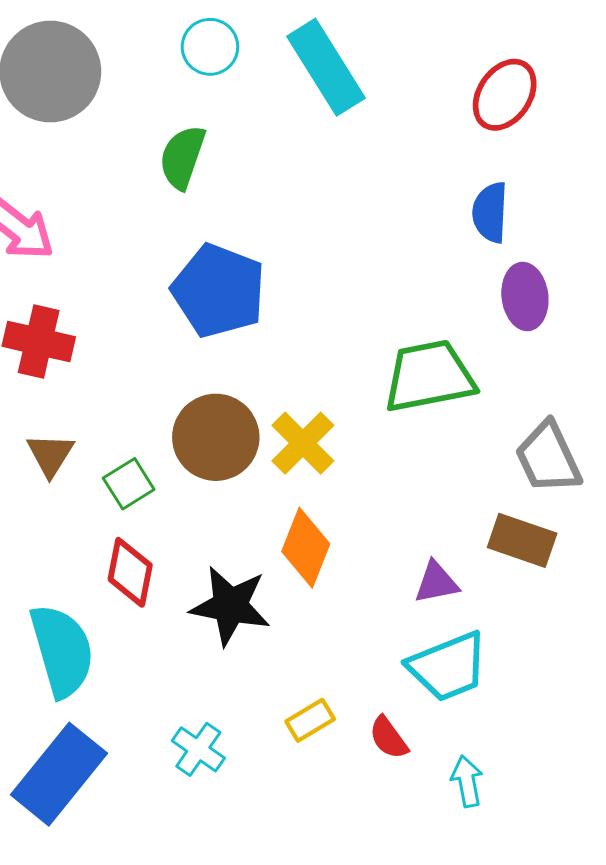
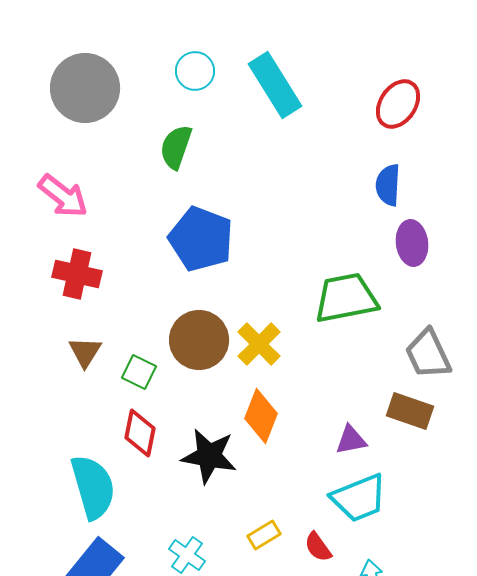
green square: (129, 484) -> (139, 372), turned -32

